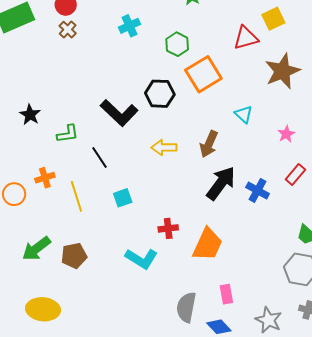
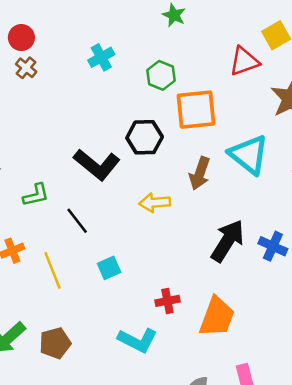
orange square: (203, 74) -> (196, 110), turned 30
cyan triangle: (244, 114) -> (249, 155), size x1.8
brown arrow: (209, 144) -> (200, 173), moved

